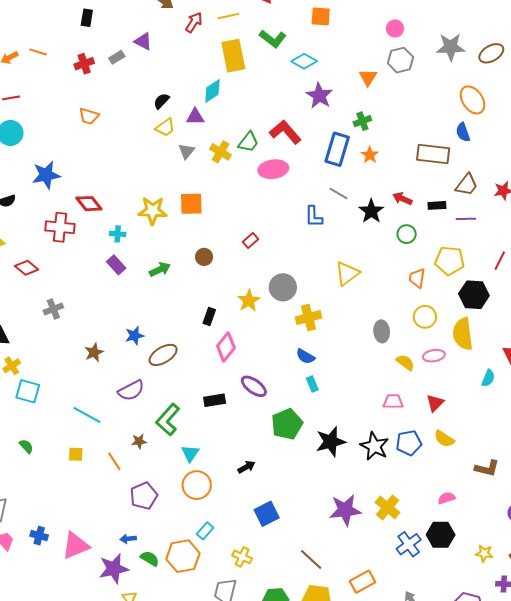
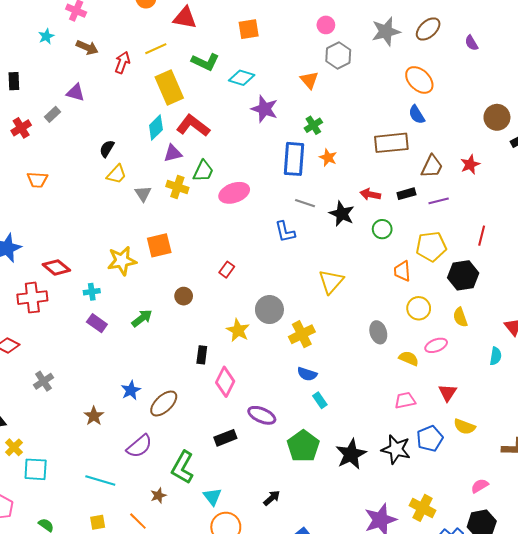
purple triangle: (195, 117) -> (173, 153), moved
red L-shape: (285, 132) -> (193, 126), moved
yellow semicircle: (463, 334) -> (460, 317), size x0.6

